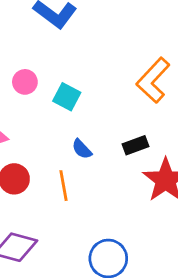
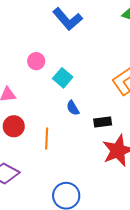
blue semicircle: (82, 149) -> (73, 108), moved

